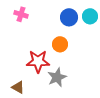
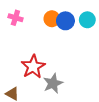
orange circle: (60, 44) -> (52, 19), moved
red star: (38, 61) -> (33, 67), turned -30

